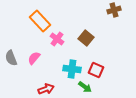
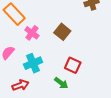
cyan cross: (72, 69) -> (33, 63), moved, turned -30

